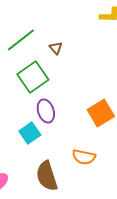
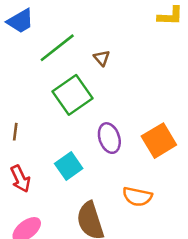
purple ellipse: (46, 111) -> (109, 138), moved

